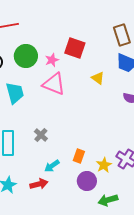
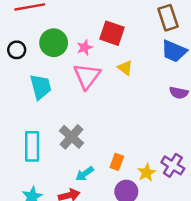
yellow triangle: (98, 78) -> (125, 68), moved
pink triangle: (54, 84) -> (87, 76), turned 45
gray cross: (41, 135) -> (71, 137), size x1.5

